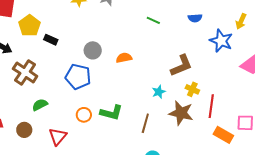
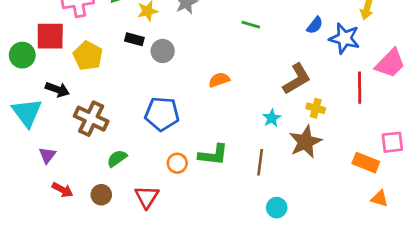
blue semicircle: (195, 18) -> (315, 25), moved, turned -40
black rectangle: (51, 40) -> (134, 39), moved
gray circle: (93, 50) -> (163, 51), moved
red line: (211, 106) -> (360, 88), moved
brown star: (181, 113) -> (305, 142), turned -30

